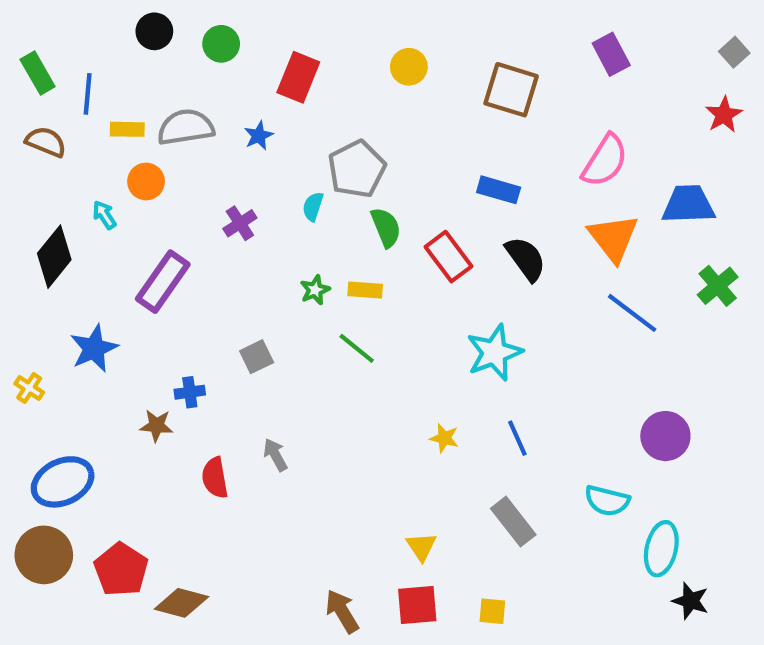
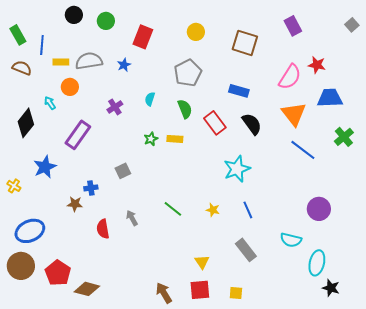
red star: (724, 115) -> (317, 65), moved, turned -30
gray pentagon: (357, 169) -> (188, 73), moved
green line: (357, 348) -> (173, 209), moved

